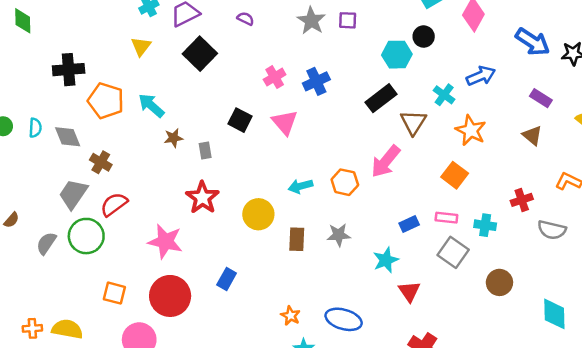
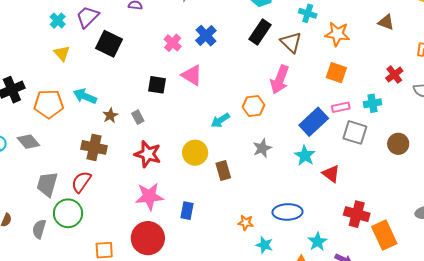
brown cross: (101, 162) -> (94, 147), moved, size x1.4
blue rectangle: (409, 224) -> (314, 122), size x1.8
brown rectangle: (297, 239) -> (223, 170), moved
pink star: (165, 241) -> (149, 196), moved

